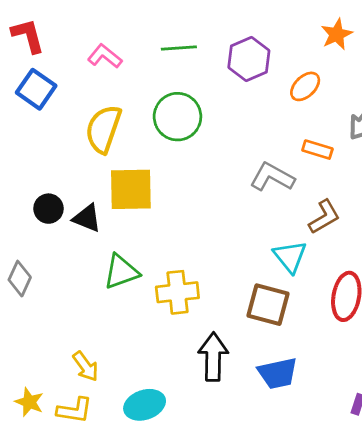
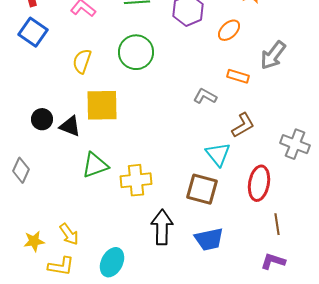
yellow semicircle: (103, 129) -> (82, 61), size x0.7
gray L-shape: (272, 177) -> (205, 96), size x0.7
yellow star: (29, 402) -> (34, 241), moved, turned -30
cyan ellipse: (145, 405) -> (112, 262), turned -44

